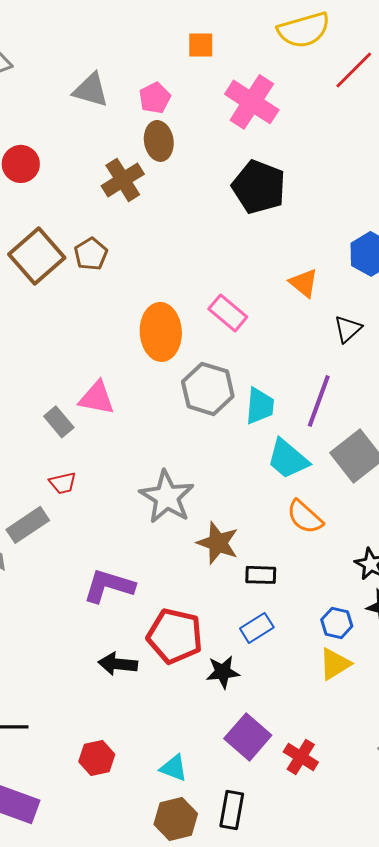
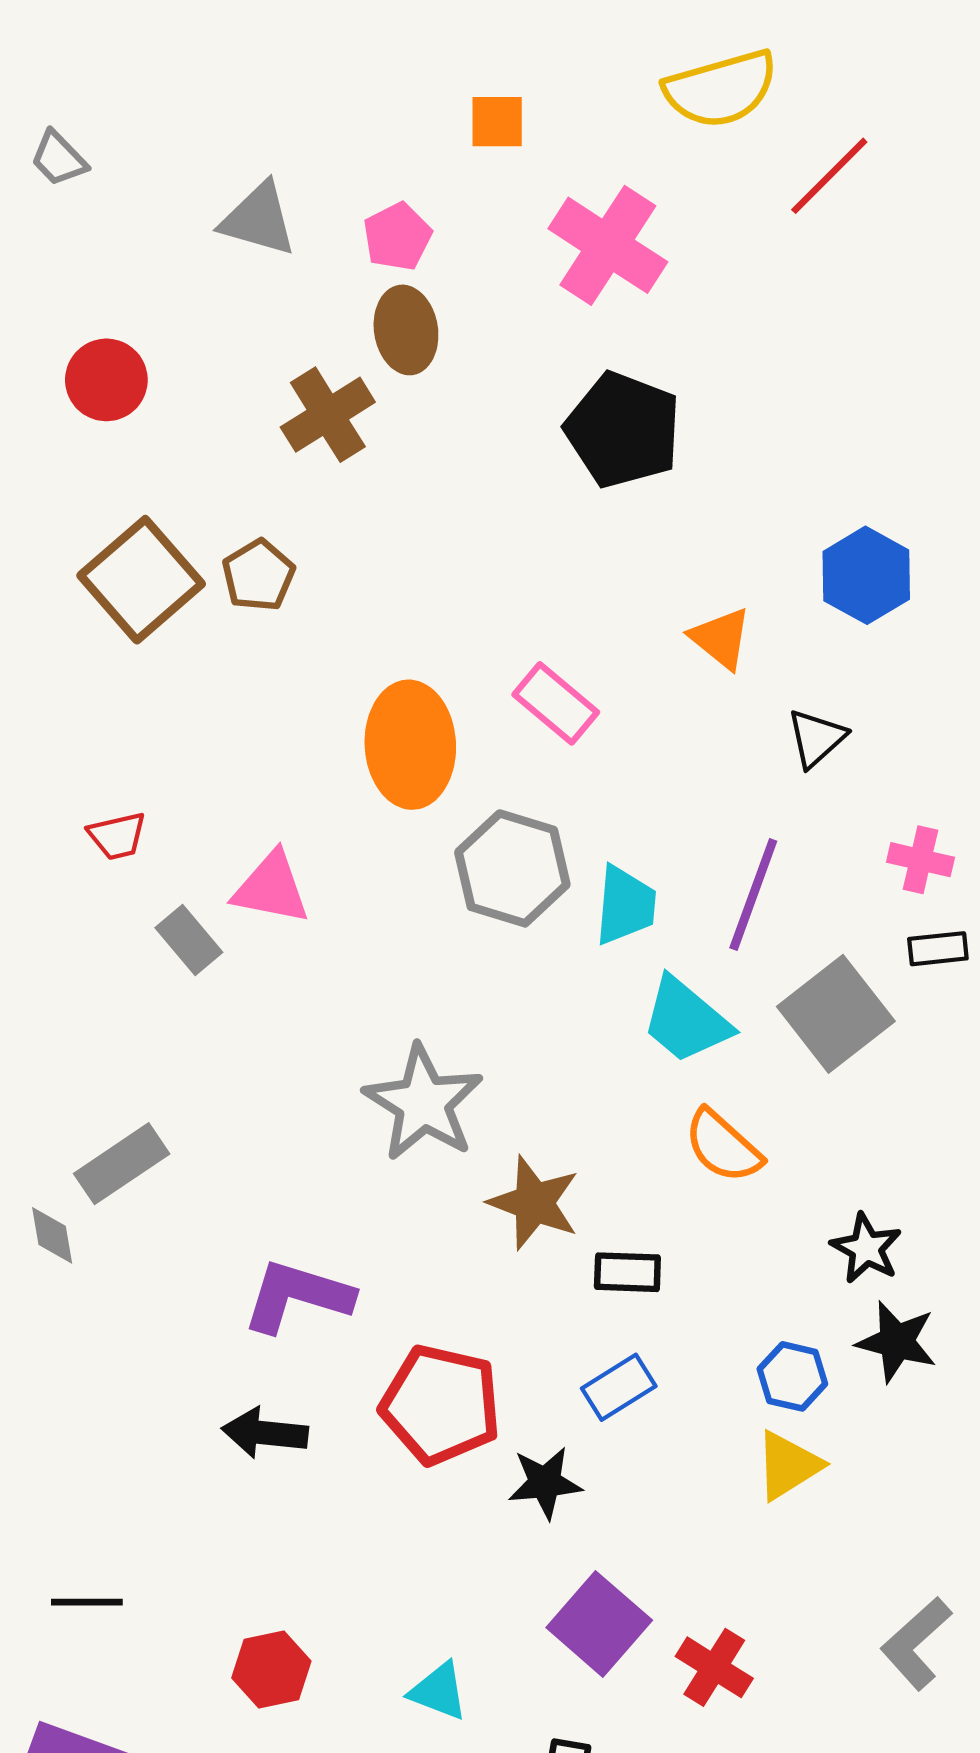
red trapezoid: (63, 483) -> (117, 836), moved
black arrow: (118, 664) -> (265, 1433), moved

